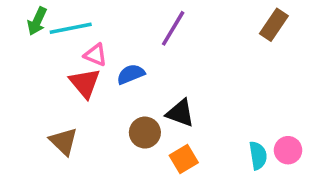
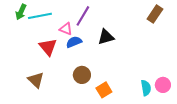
purple line: (173, 28) -> (83, 16), moved
pink triangle: (95, 55) -> (66, 29), moved
black triangle: (180, 113) -> (106, 37), moved, turned -36

